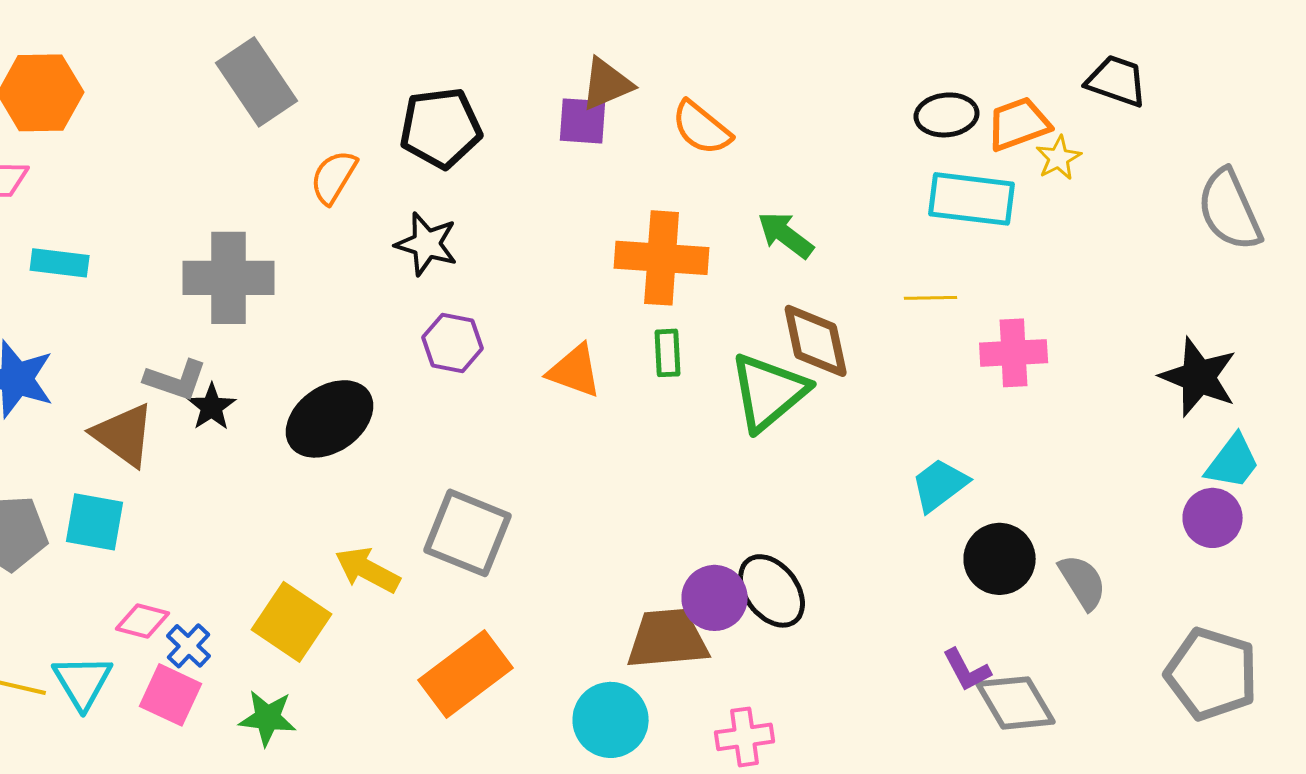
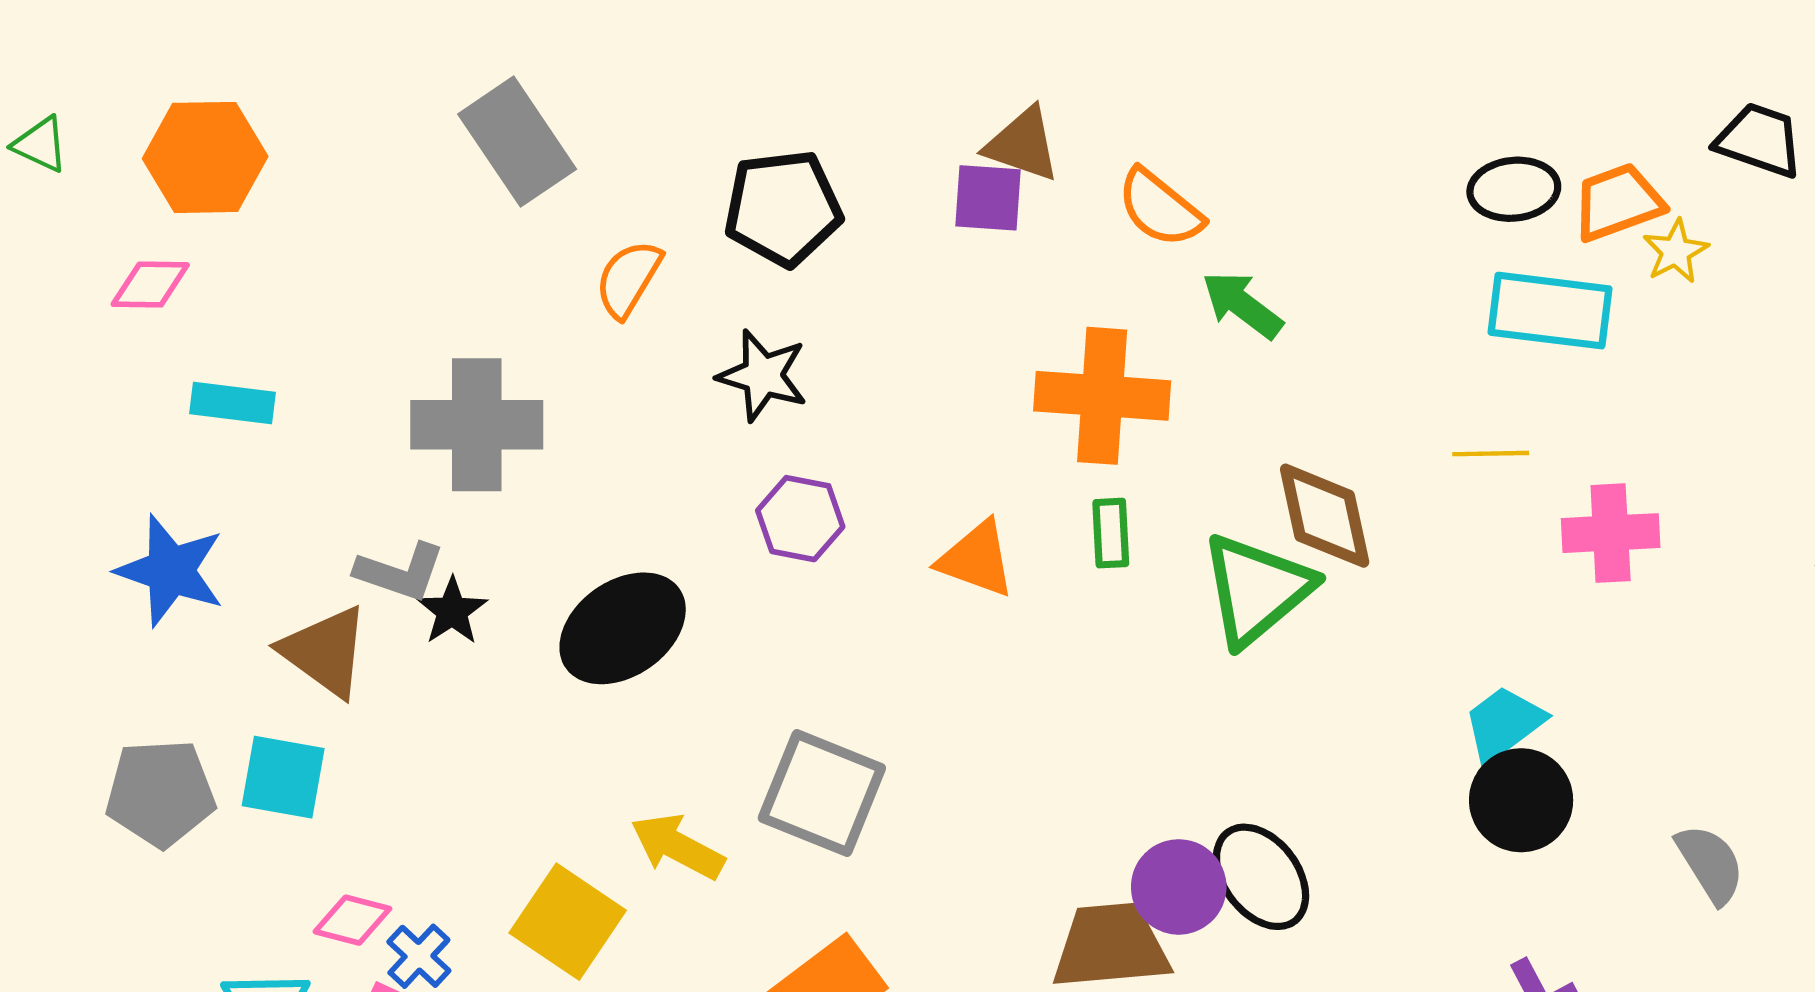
brown triangle: (607, 84) -> (1023, 144), turned 42
green arrow: (786, 235) -> (1242, 305), moved
black circle: (1000, 559) -> (1521, 800), moved

